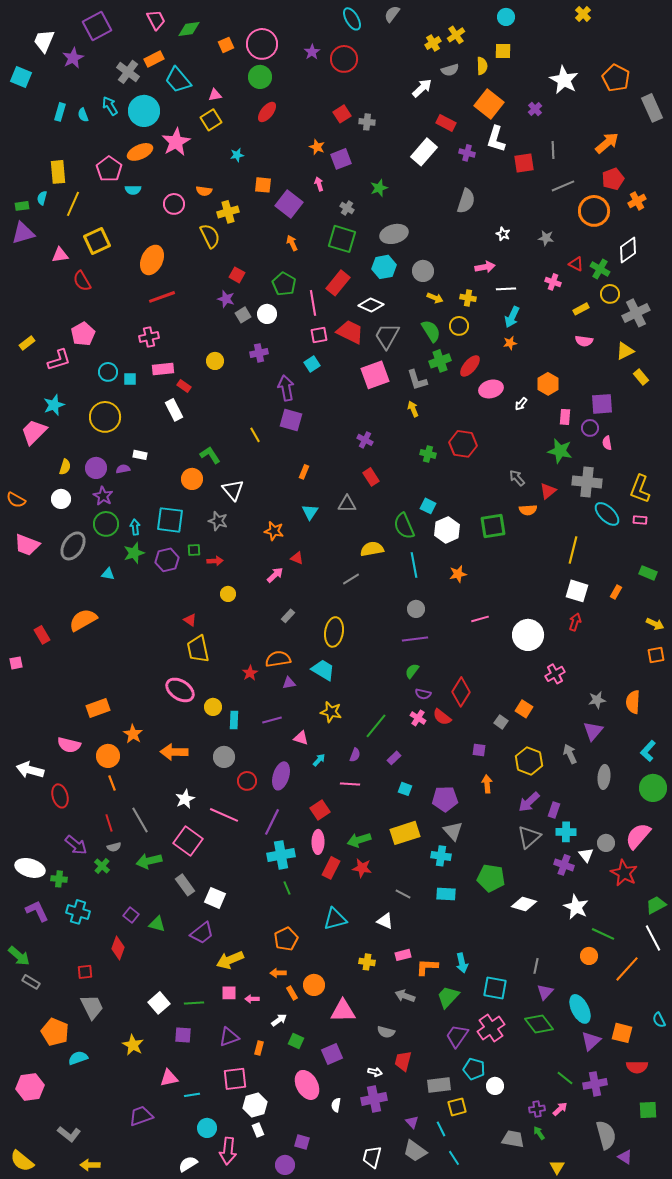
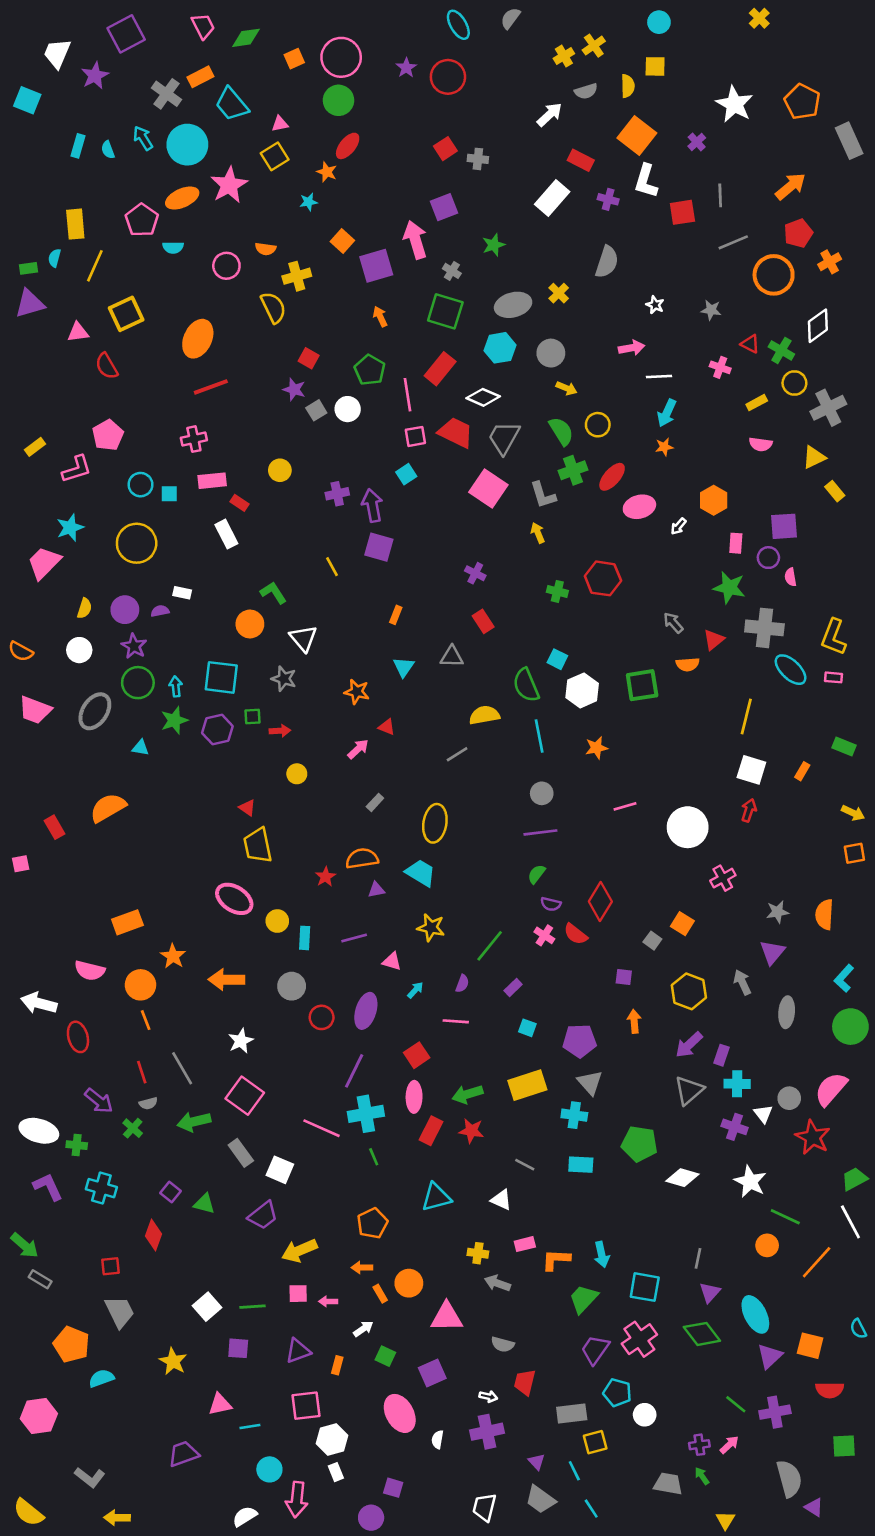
orange star: (317, 147) -> (327, 172), moved
pink arrow: (319, 184) -> (415, 240), size x2.0
orange square: (263, 185) -> (342, 241), turned 36
purple square: (289, 204) -> (376, 266), turned 36
yellow cross: (468, 298) -> (559, 293), moved, turned 35
purple cross: (259, 353) -> (337, 494), moved
pink square: (375, 375) -> (488, 489), turned -36
pink line: (224, 815) -> (322, 1128), moved
gray arrow: (405, 996) -> (497, 1283), moved

